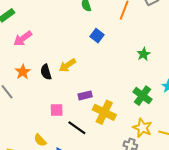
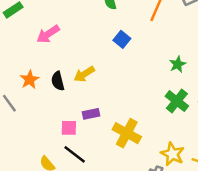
pink arrow: (23, 39) -> (48, 34), moved
purple rectangle: (85, 95) -> (91, 114), moved
green cross: (142, 96) -> (177, 101), moved
black line: (77, 128) -> (75, 154), moved

